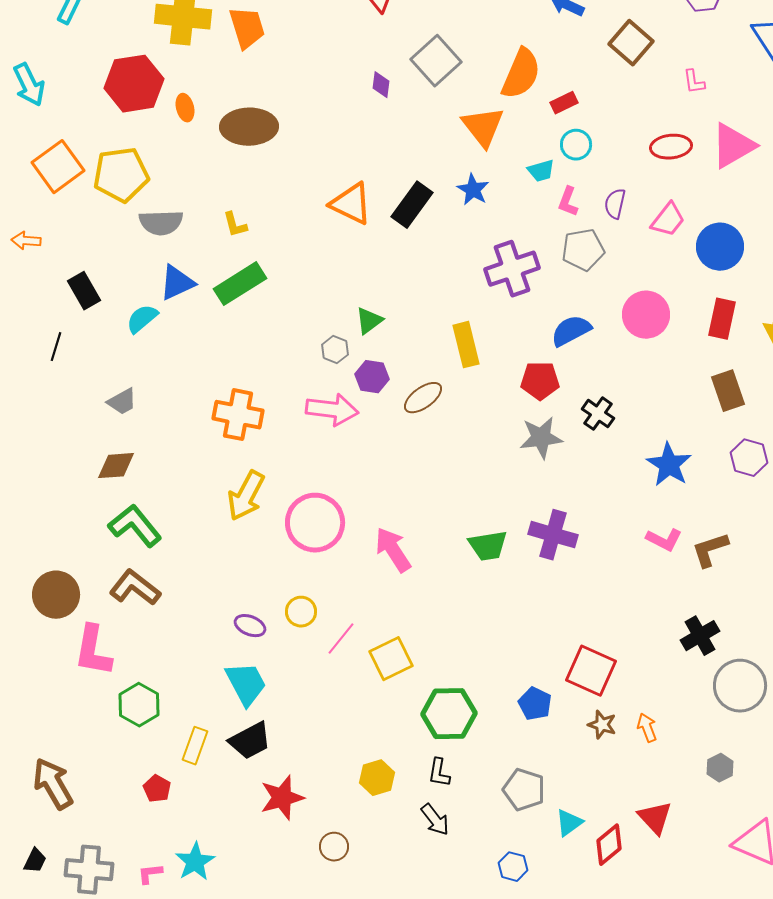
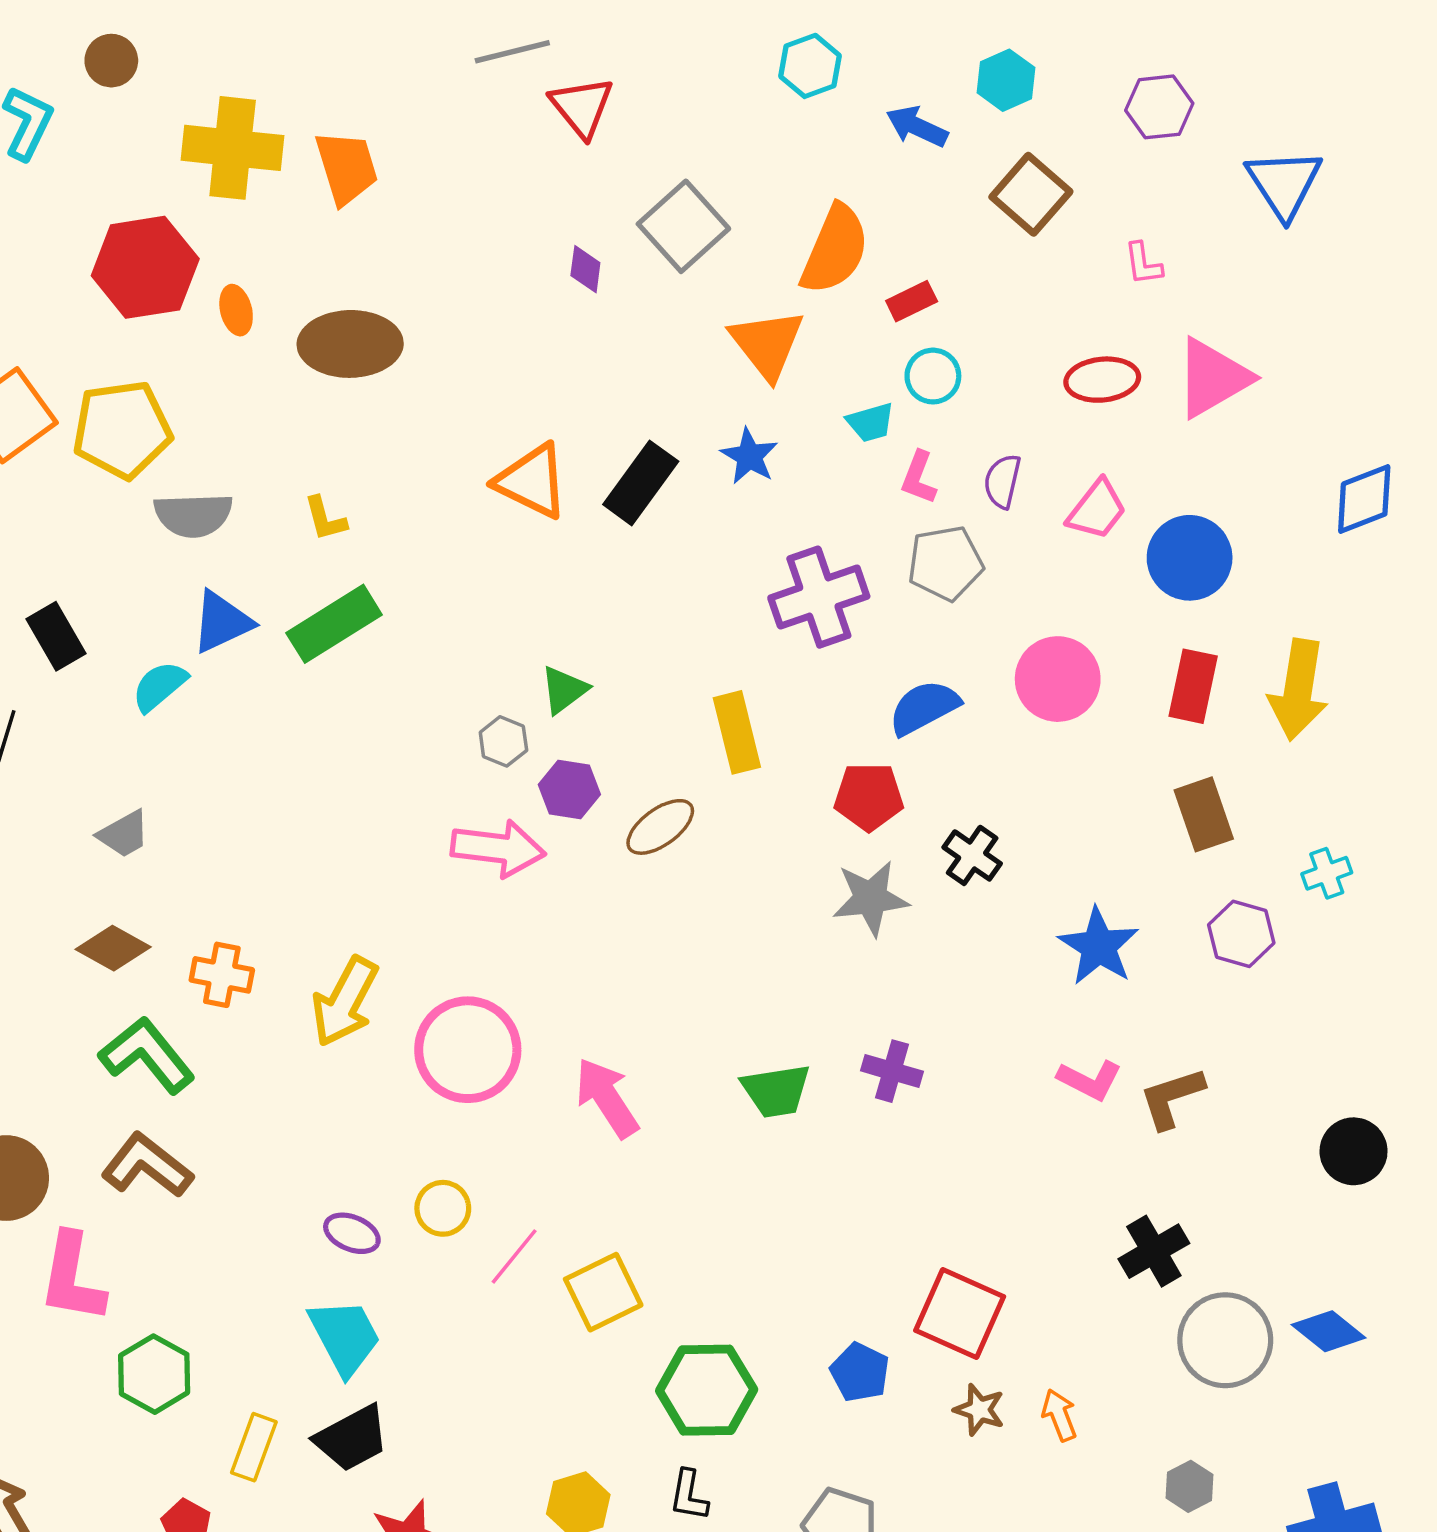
orange cross: (238, 415) -> (222, 975), moved, size x0.7
brown diamond: (116, 466) -> (113, 948), turned 33
purple cross: (553, 535) -> (892, 1071), size x0.7

